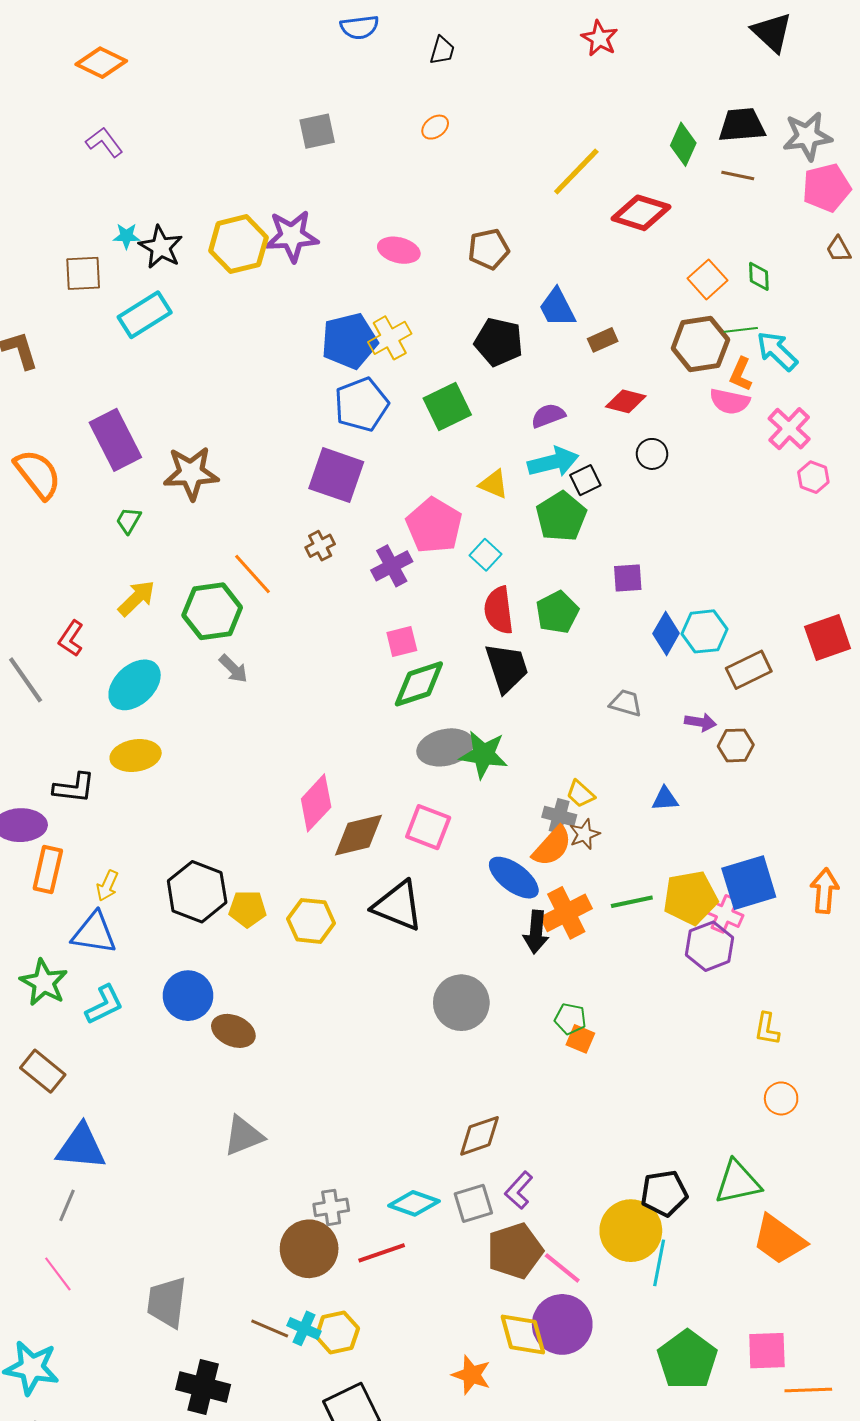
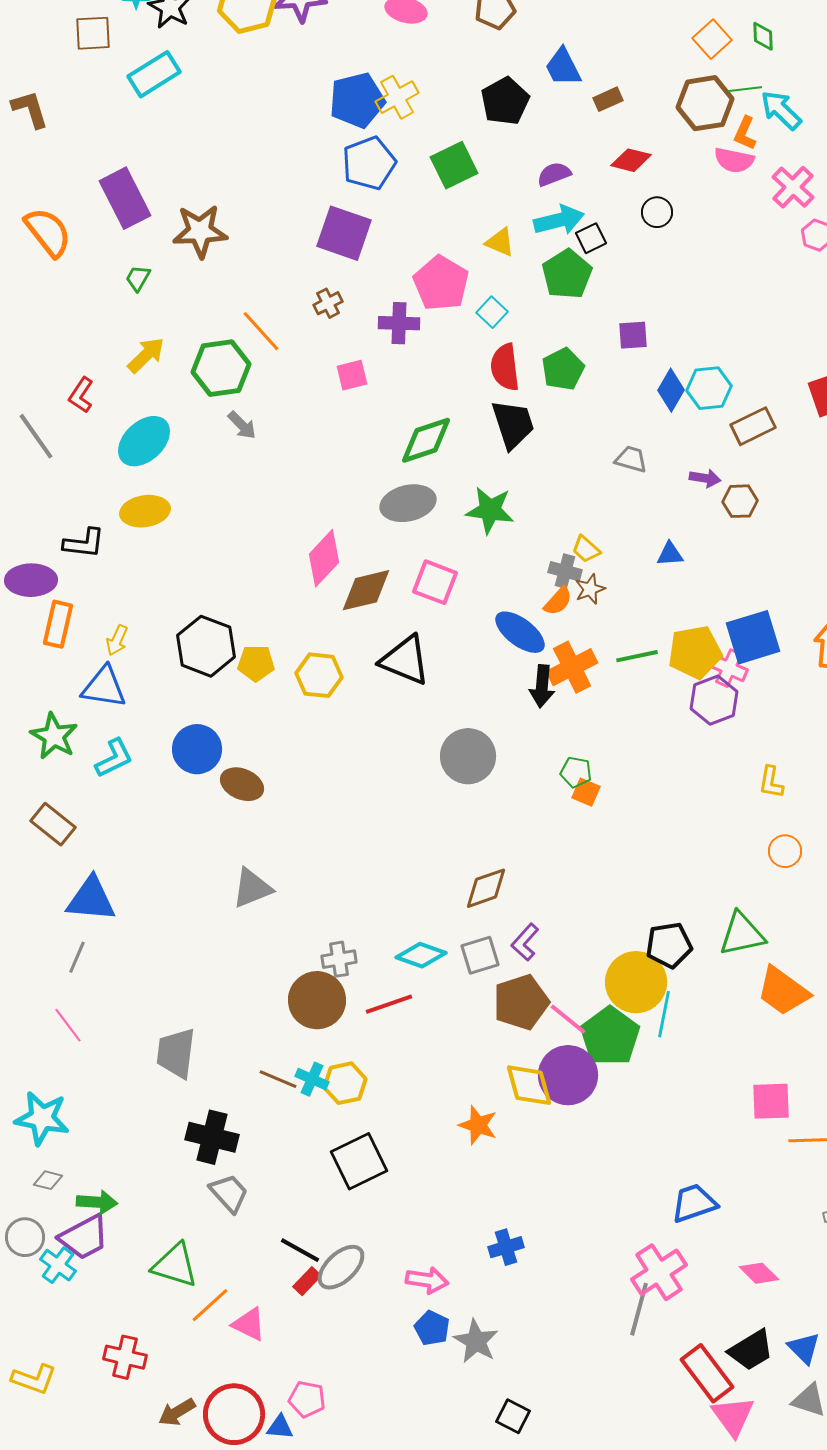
black pentagon: (499, 342) -> (505, 101), turned 30
purple cross: (392, 566) -> (399, 323), turned 30
pink square: (402, 642) -> (352, 375), moved
gray ellipse: (445, 747) -> (408, 503), moved
orange semicircle: (552, 846) -> (558, 601), size x0.7
green pentagon: (687, 1360) -> (610, 1036), moved

